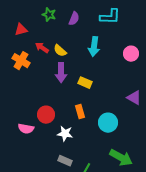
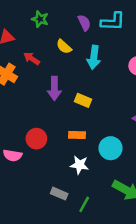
purple semicircle: (74, 19) -> (84, 23), moved, turned -48
yellow semicircle: (60, 51) -> (64, 47), moved
orange rectangle: (80, 112) -> (77, 135), turned -72
white star: (65, 134) -> (79, 165), moved

